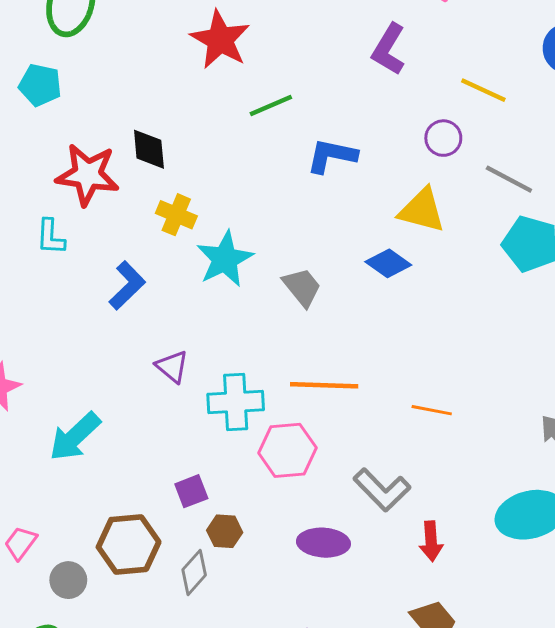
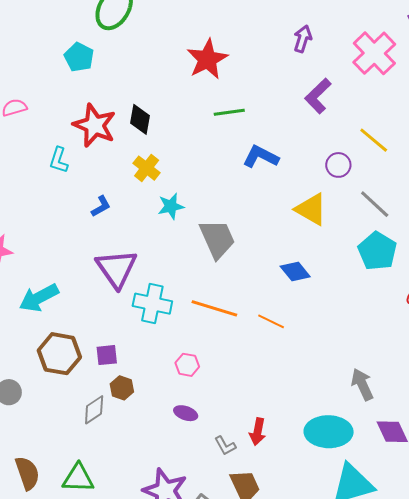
cyan star: (225, 259) -> (171, 206), size x0.7
blue diamond: (388, 263) -> (295, 272), moved
blue L-shape: (127, 285) -> (101, 206), size x0.7
gray trapezoid: (302, 287) -> (217, 239), size x1.4
purple triangle: (172, 367) -> (116, 269), size x1.8
orange line: (432, 410) -> (271, 321), moved
pink hexagon: (287, 450) -> (187, 365), moved, size x0.6
gray L-shape: (382, 490) -> (225, 446), moved, size x0.6
purple ellipse: (323, 543) -> (186, 413), size x0.7
brown hexagon: (129, 544) -> (59, 354), moved

